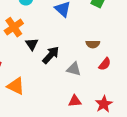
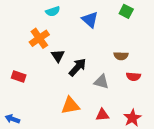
red semicircle: (105, 64) -> (133, 77), turned 56
orange triangle: (16, 86) -> (70, 105), moved, turned -36

